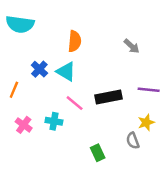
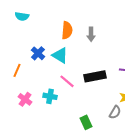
cyan semicircle: (20, 24) -> (22, 16), size x0.6
gray arrow: (132, 46) -> (91, 34), moved, turned 48
gray semicircle: (133, 141) -> (115, 112), turned -128

